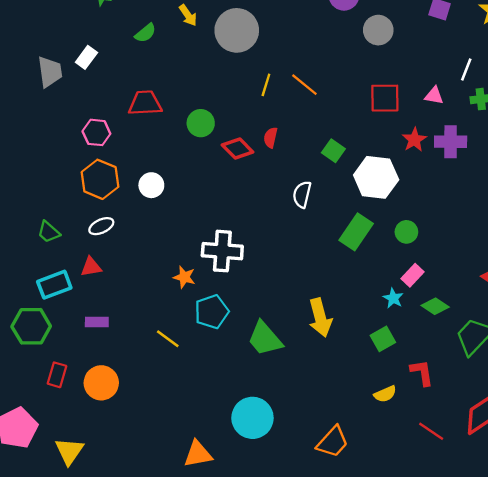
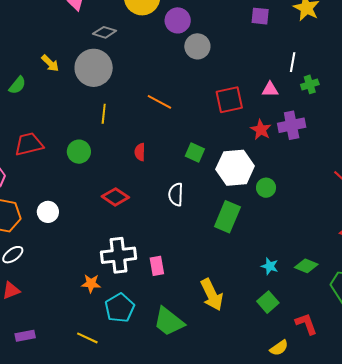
gray circle: (378, 30) -> (197, 46), moved
yellow line: (266, 85) -> (104, 114), moved
red diamond: (238, 149) -> (115, 197), moved
green circle: (406, 232) -> (266, 188), moved
pink rectangle: (412, 275) -> (157, 266), moved, turned -42

